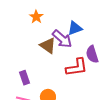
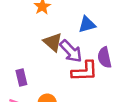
purple arrow: (62, 39) -> (71, 51), moved

